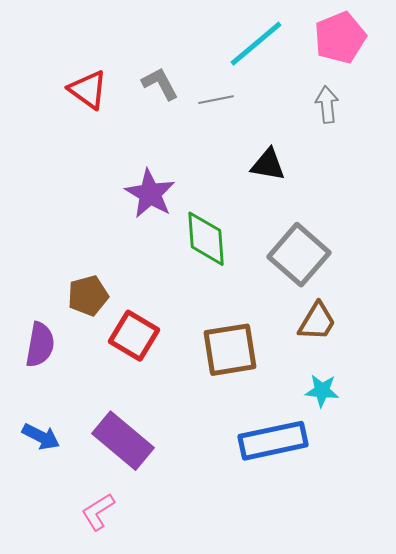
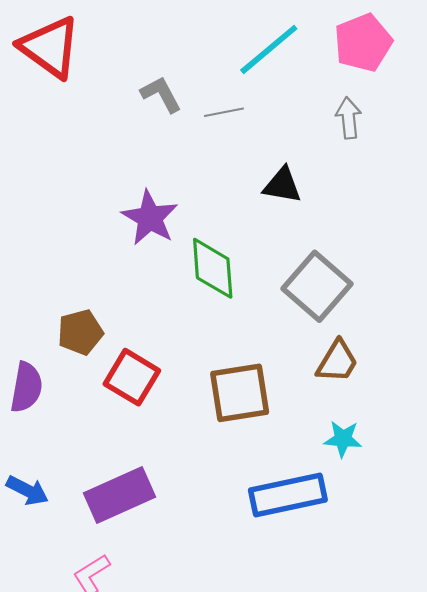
red triangle: (88, 90) -> (50, 47), moved, size x1.4
purple rectangle: (123, 441) -> (120, 495), turned -64

